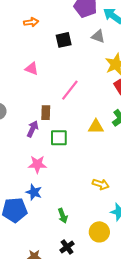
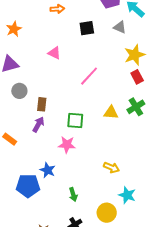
brown rectangle: (46, 113) -> (42, 104), moved
purple arrow: (33, 129) -> (38, 124), moved
pink star: (37, 164) -> (67, 145), moved

